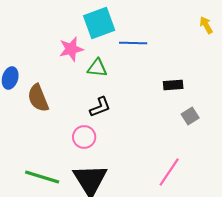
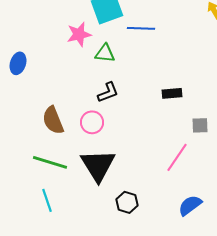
black rectangle: (173, 85) -> (172, 93), moved
brown semicircle: (38, 98) -> (53, 120), moved
gray square: (190, 116) -> (200, 125), moved, turned 30

